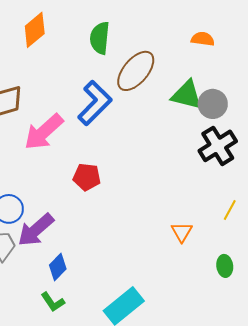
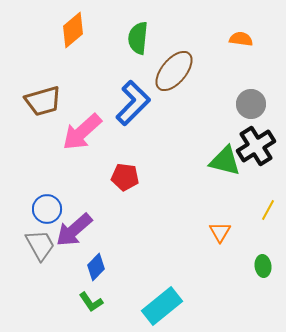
green triangle: (187, 95) -> (225, 161), moved

